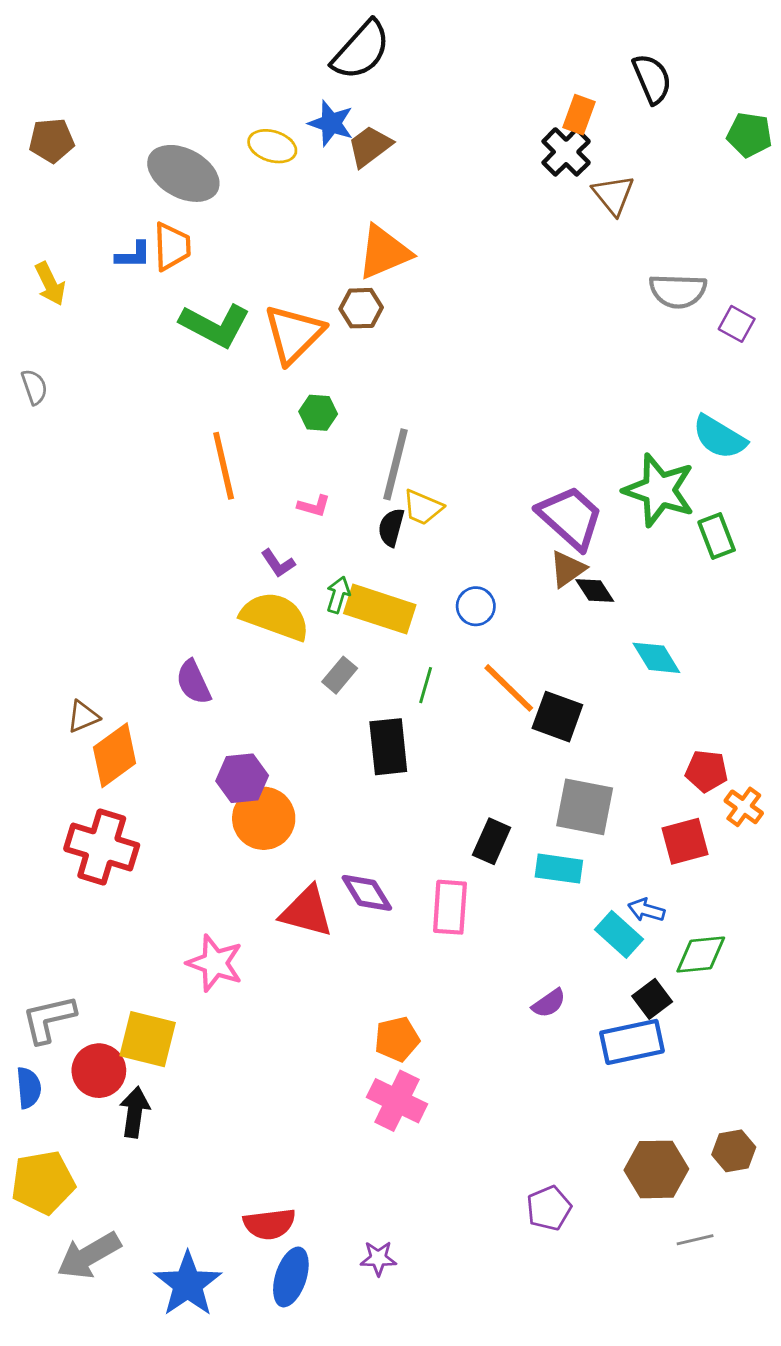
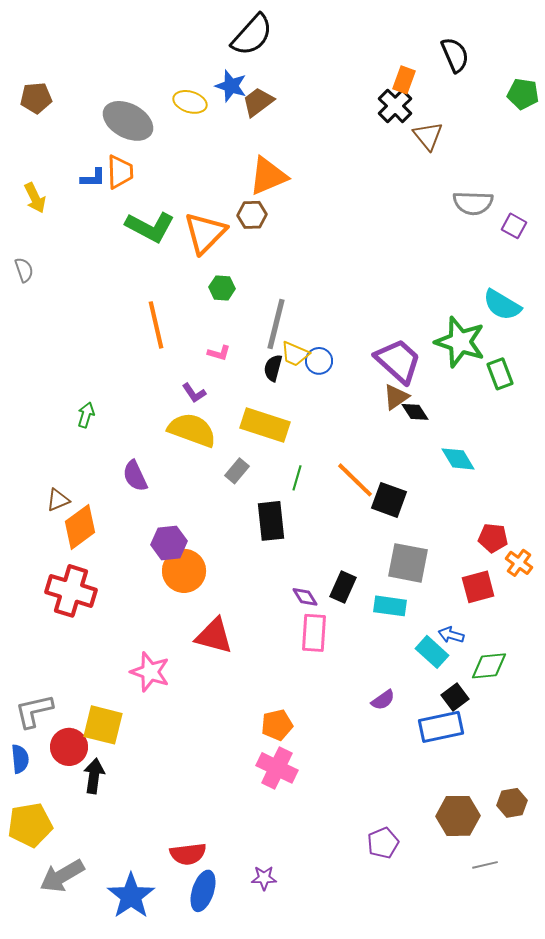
green arrow: (338, 595) -> (86, 415), moved
blue circle: (476, 606) -> (319, 361), moved
purple diamond: (367, 893) -> (305, 597), moved, size x0.7

